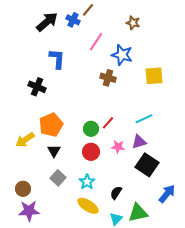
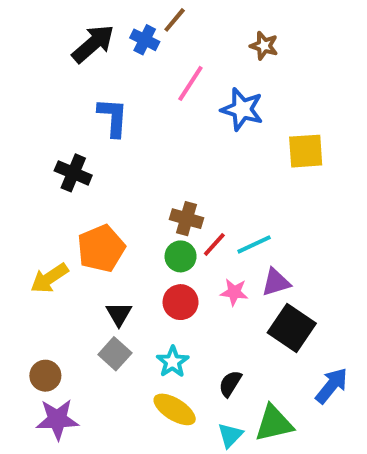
brown cross: (108, 78) -> (186, 219), moved
cyan line: (144, 119) -> (254, 244), moved
black triangle: (54, 151) -> (119, 314), moved

